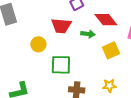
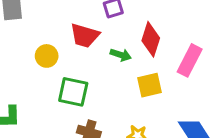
red diamond: (106, 20) -> (151, 39), turned 45

